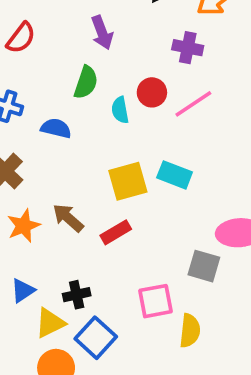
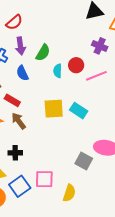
purple arrow: (102, 33) -> (20, 46), moved
blue semicircle: (56, 128) -> (22, 73), turned -140
red rectangle: (116, 232) -> (12, 100), moved, turned 49
black cross: (77, 295) -> (15, 153), moved
pink square: (155, 301) -> (44, 179), moved

